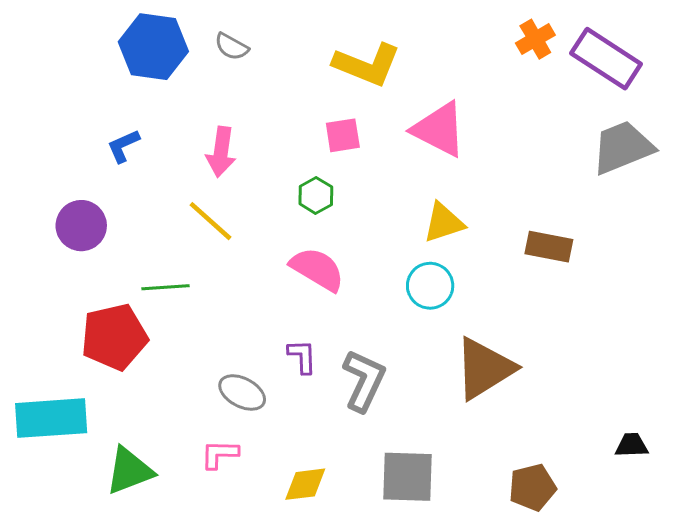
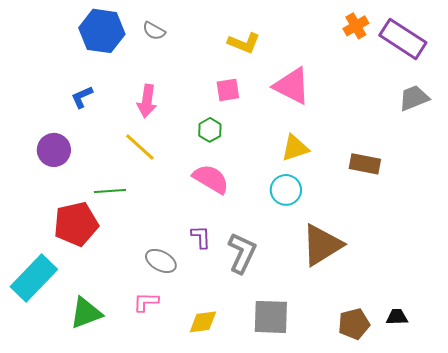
yellow L-shape: (367, 65) -> (244, 43), size x0.7
gray trapezoid: (623, 147) -> (414, 98), size x0.7
cyan rectangle: (51, 418) -> (34, 278), turned -42
black trapezoid: (632, 445) -> (397, 317), moved

